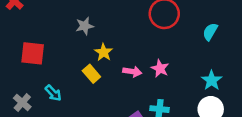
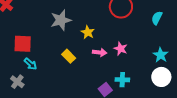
gray star: (85, 26) -> (61, 20), size x1.5
yellow star: (104, 52) -> (88, 32), moved
cyan arrow: (53, 93) -> (30, 64), moved

